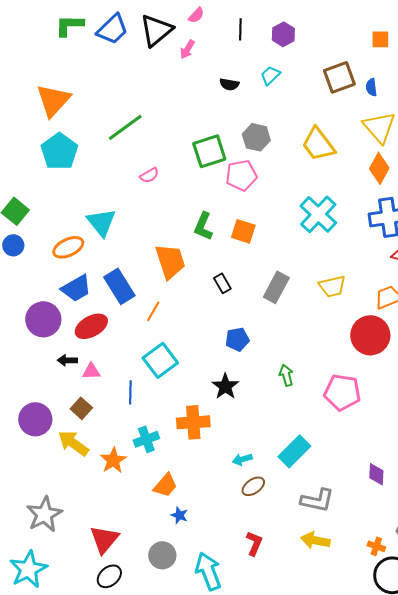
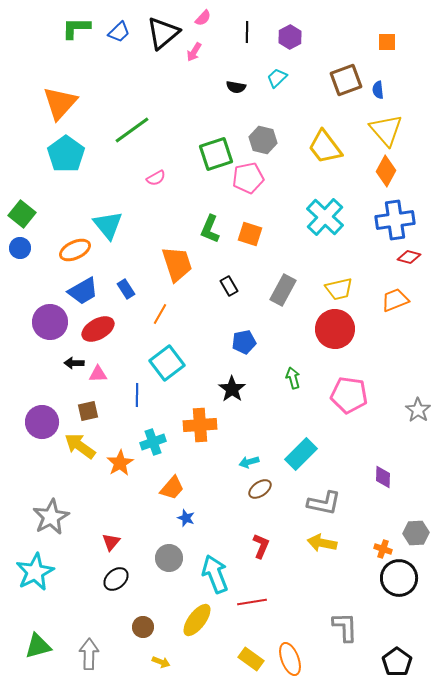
blue trapezoid: (112, 29) -> (119, 32), size x0.7
blue rectangle: (119, 286) -> (126, 289), size x0.6
red circle: (370, 335) -> (335, 329), moved
brown square: (81, 408) -> (88, 411), turned 35
red triangle: (104, 539) -> (111, 542), size x0.6

